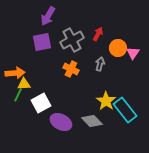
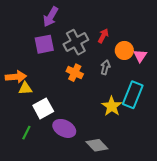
green line: (18, 95) -> (26, 133), moved
cyan rectangle: (125, 110) -> (133, 95), moved, turned 60
gray diamond: (92, 121) -> (97, 145), moved

